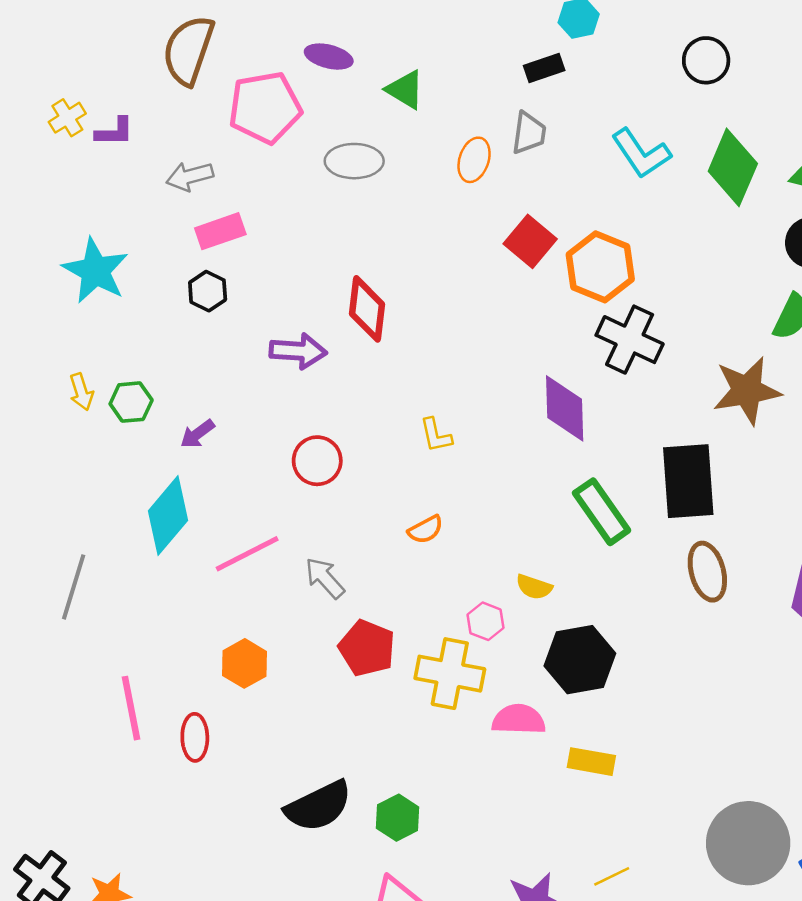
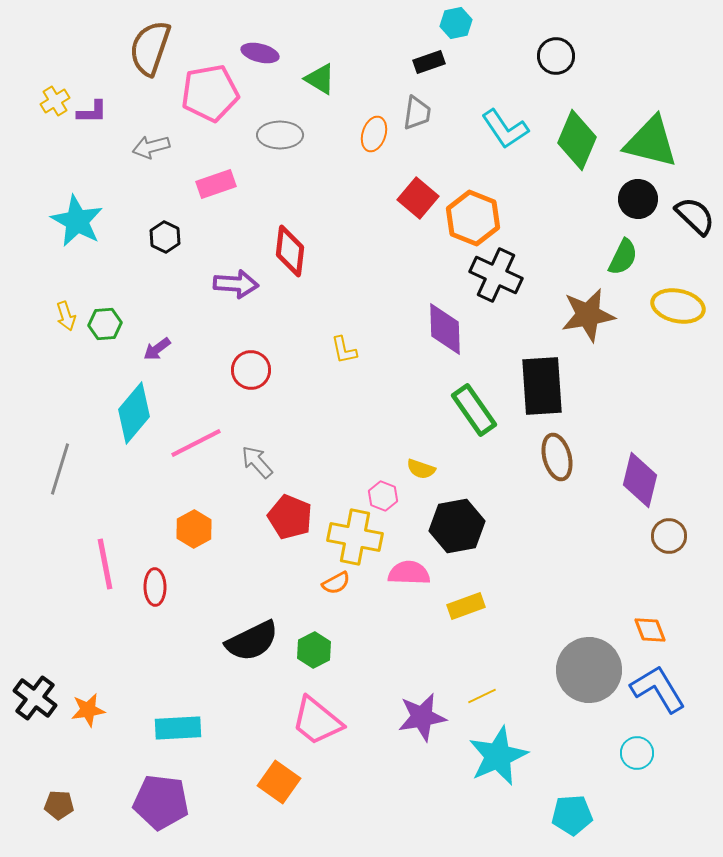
pink rectangle: (220, 231) -> (216, 184), moved
orange semicircle: (426, 530) -> (336, 583), moved
yellow rectangle: (591, 762) -> (466, 606), turned -30

